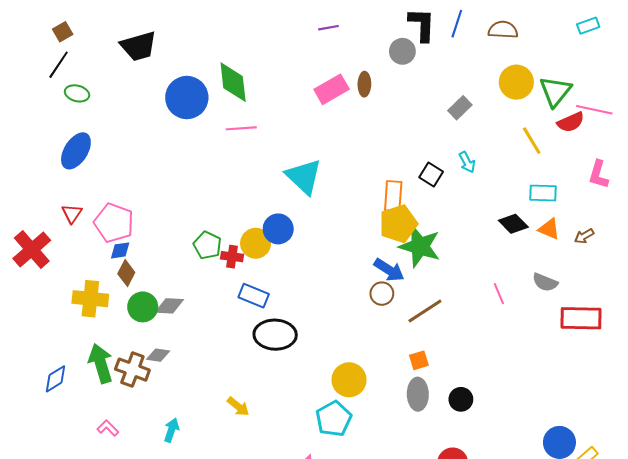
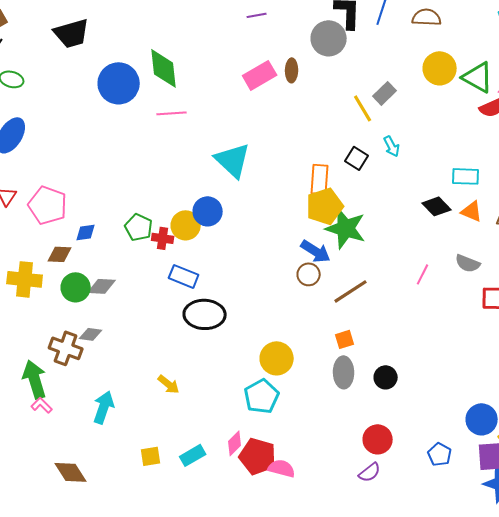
gray circle: (402, 51) -> (329, 38), size x1.4
green triangle: (555, 91) -> (478, 77), turned -40
yellow line: (532, 141) -> (363, 108), moved
blue diamond: (120, 250) -> (86, 232), moved
brown diamond: (126, 273) -> (60, 254), turned 65
pink line: (499, 294) -> (423, 274), turned 50
green arrow: (101, 363) -> (35, 379), moved
cyan arrow: (171, 430) -> (104, 407), size x1.4

